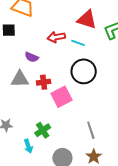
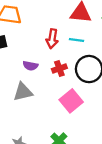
red arrow: (56, 37) -> (52, 39), turned -60
red cross: (44, 82) -> (59, 68), moved

